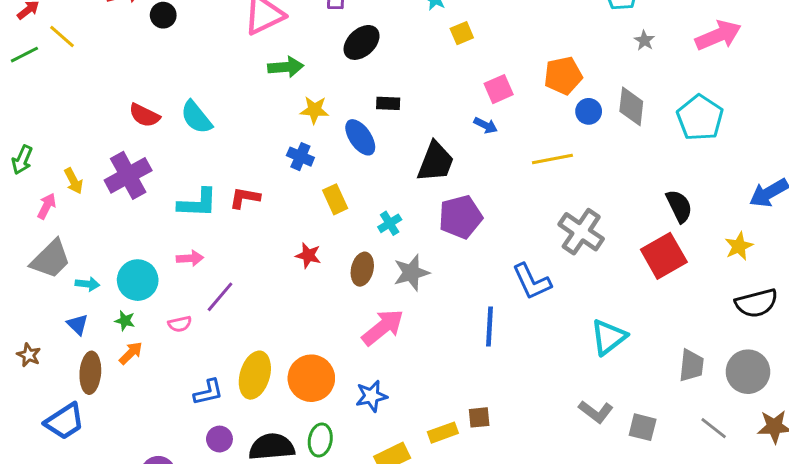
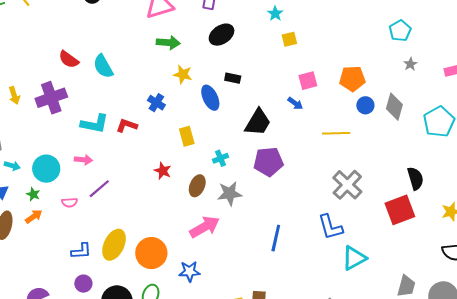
blue cross: (300, 157) -> (156, 103), moved
blue L-shape: (532, 282) -> (330, 227), moved

